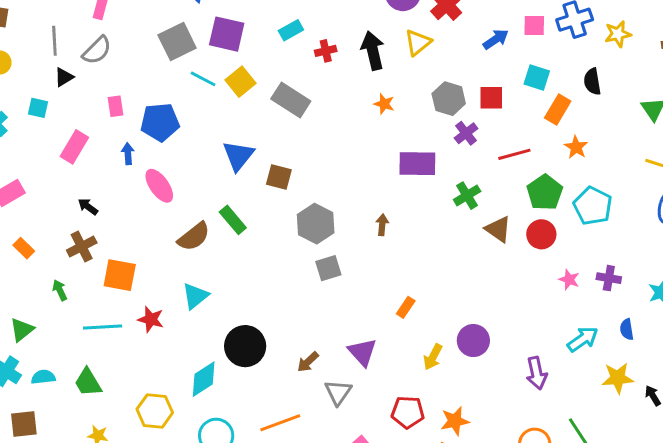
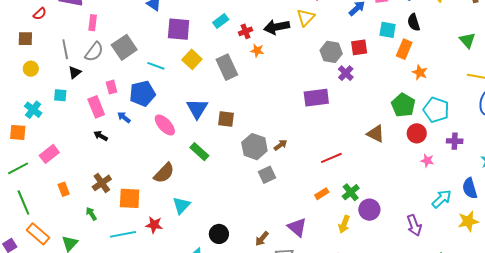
gray square: (177, 41) -> (124, 47), moved
black arrow: (373, 51) -> (277, 27), turned -80
cyan line: (203, 79) -> (156, 66), moved
black semicircle: (592, 82) -> (414, 22), moved
gray rectangle: (291, 100) -> (227, 67), turned 40
orange star: (384, 104) -> (257, 51), moved
pink rectangle: (74, 147) -> (96, 107), moved, turned -45
blue arrow: (128, 154) -> (124, 117), turned -40
red line: (514, 154) -> (331, 158), moved
pink ellipse: (159, 186) -> (165, 125), moved
green cross: (467, 196) -> (351, 192), moved
black arrow: (88, 207) -> (101, 136), moved
brown arrow: (382, 225) -> (281, 145), moved, turned 56
red circle: (541, 234) -> (417, 133), moved
brown semicircle: (194, 237) -> (164, 173), moved
orange rectangle: (24, 248) -> (64, 189), turned 32
purple cross: (609, 278) -> (455, 141), moved
orange rectangle: (406, 307) -> (322, 194), turned 32
blue semicircle: (627, 329) -> (470, 188), size x1.5
black circle: (245, 346) -> (219, 234), size x0.7

